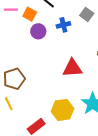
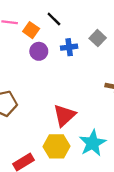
red triangle: (72, 68) -> (64, 115), moved, turned -45

